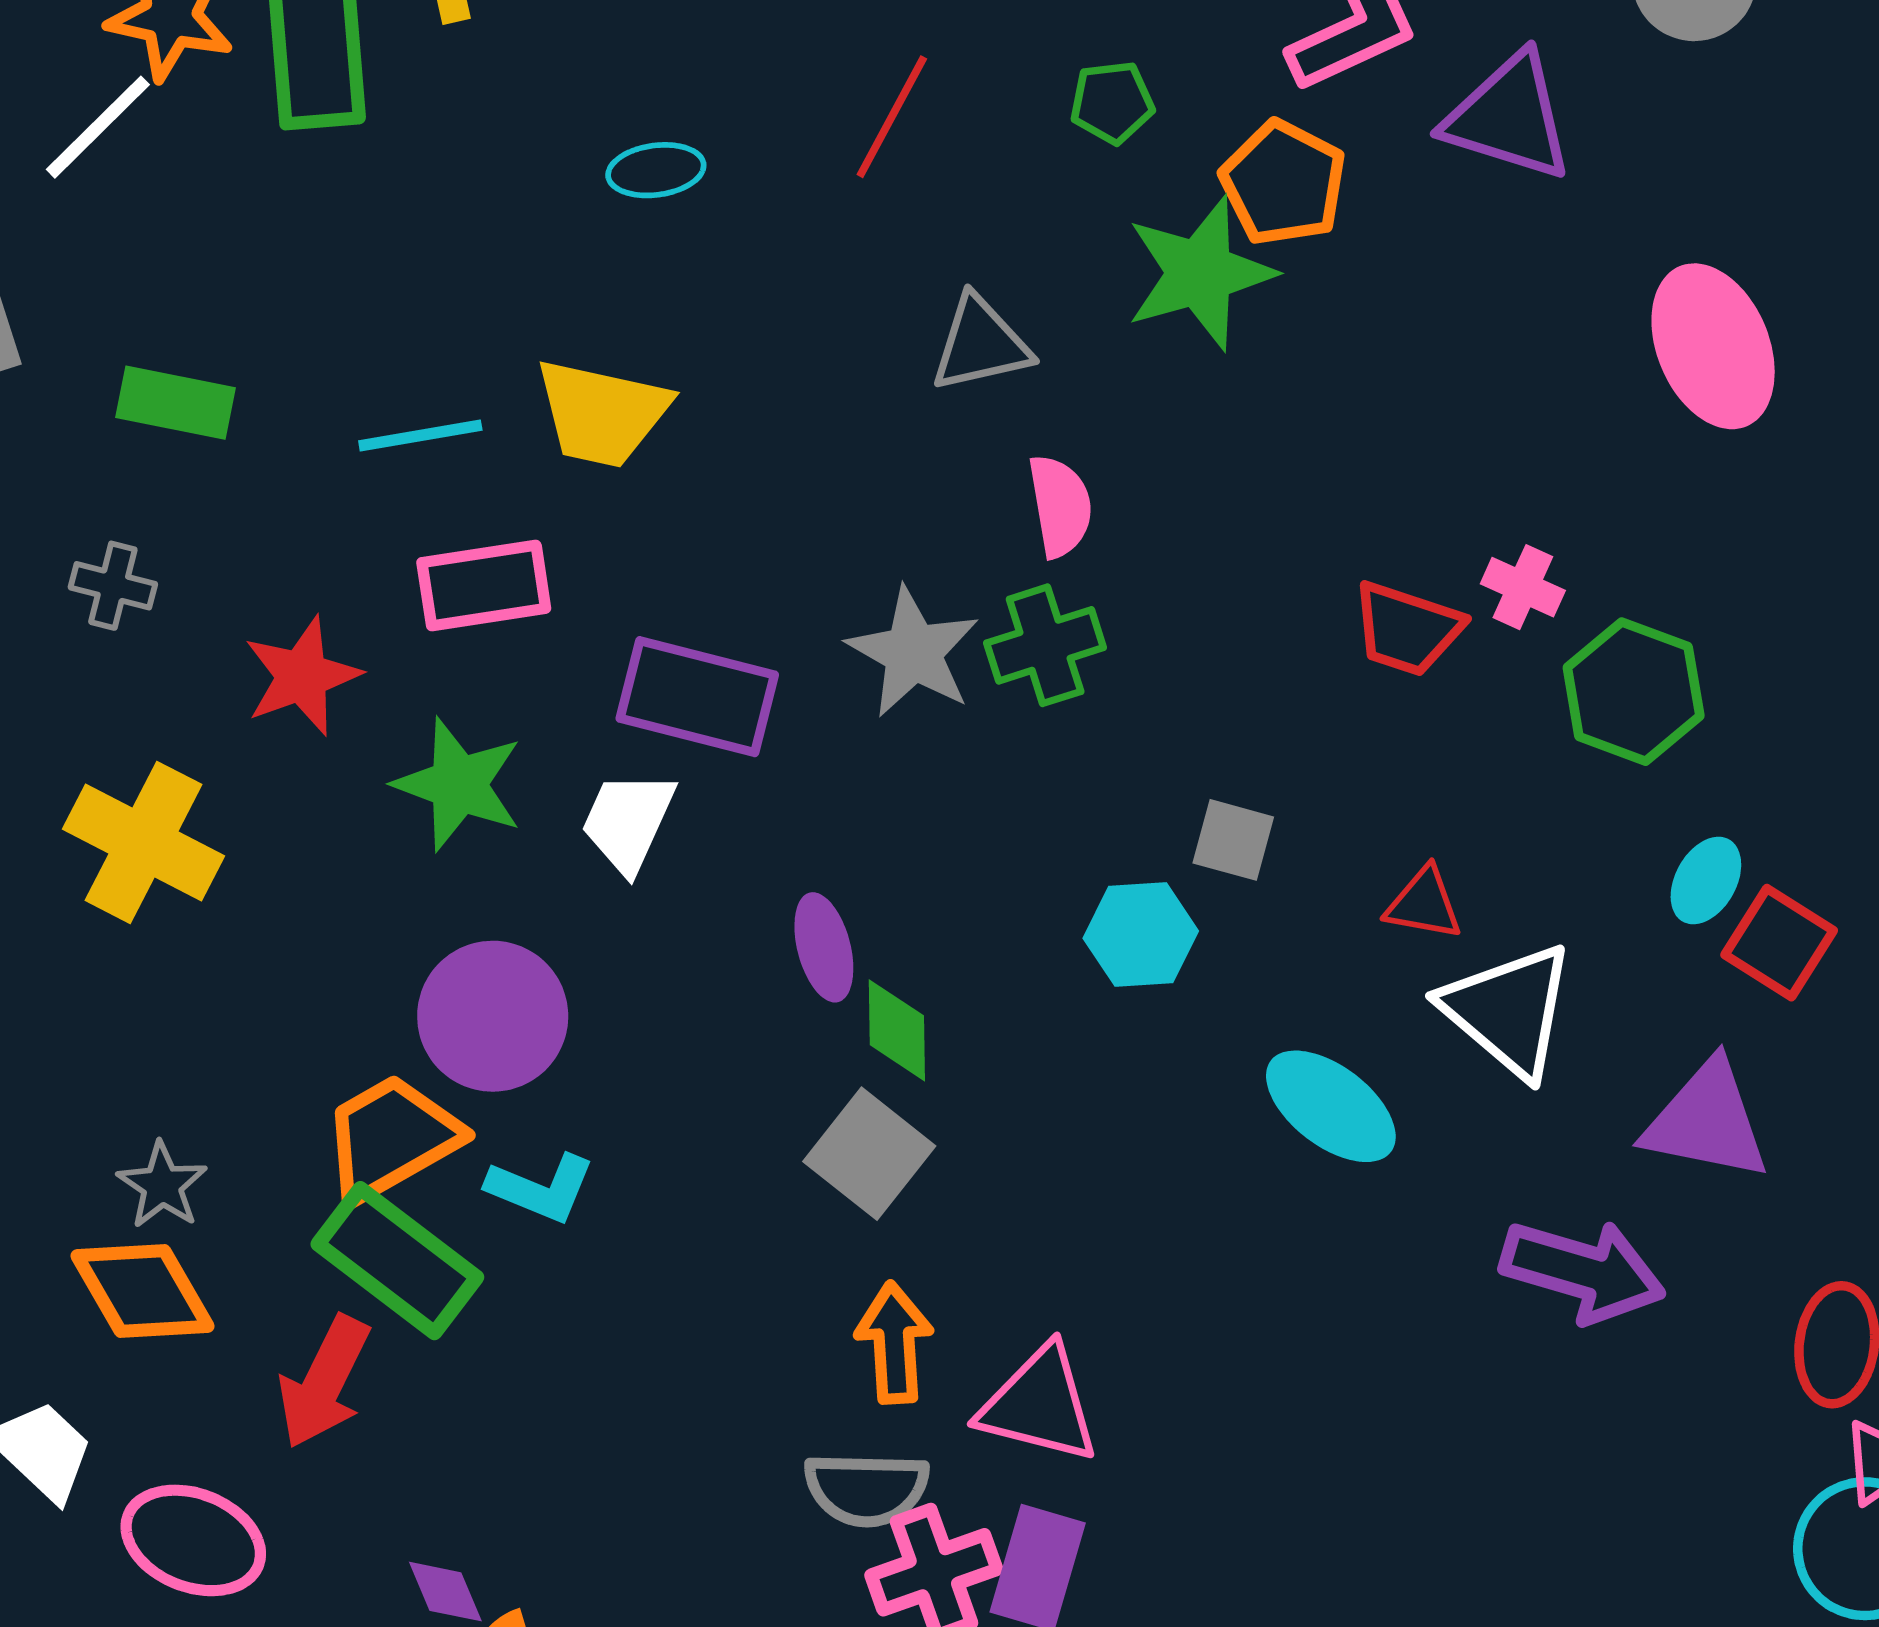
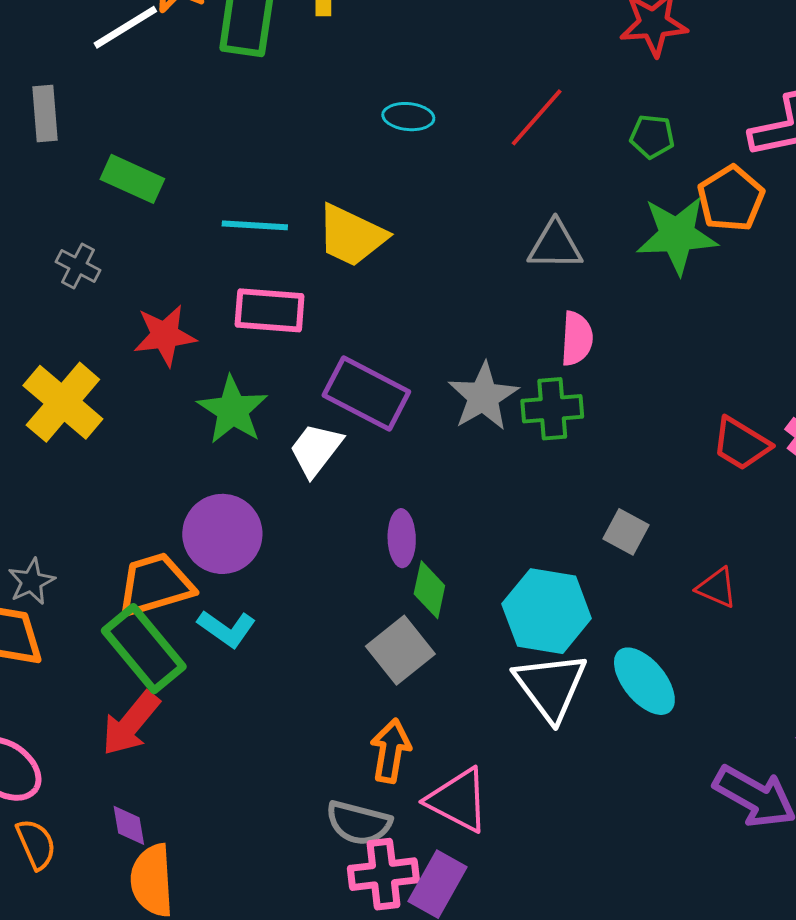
cyan hexagon: (1141, 935) -> (547, 611), moved, size x1.5
white triangle: (1508, 1010) -> (551, 687), moved
red arrow: (324, 1382) -> (131, 724), moved

